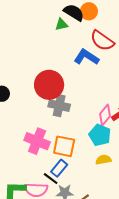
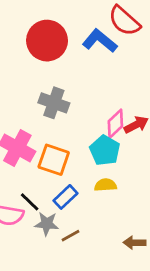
red circle: (49, 85) -> (47, 41), moved
blue rectangle: (59, 168) -> (66, 197), moved

